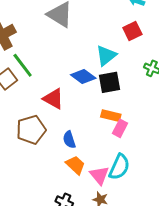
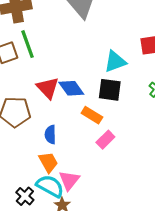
blue diamond: (83, 77) -> (71, 88), moved
orange rectangle: (111, 116) -> (92, 115), moved
cyan semicircle: (119, 167) -> (50, 186), moved, turned -104

